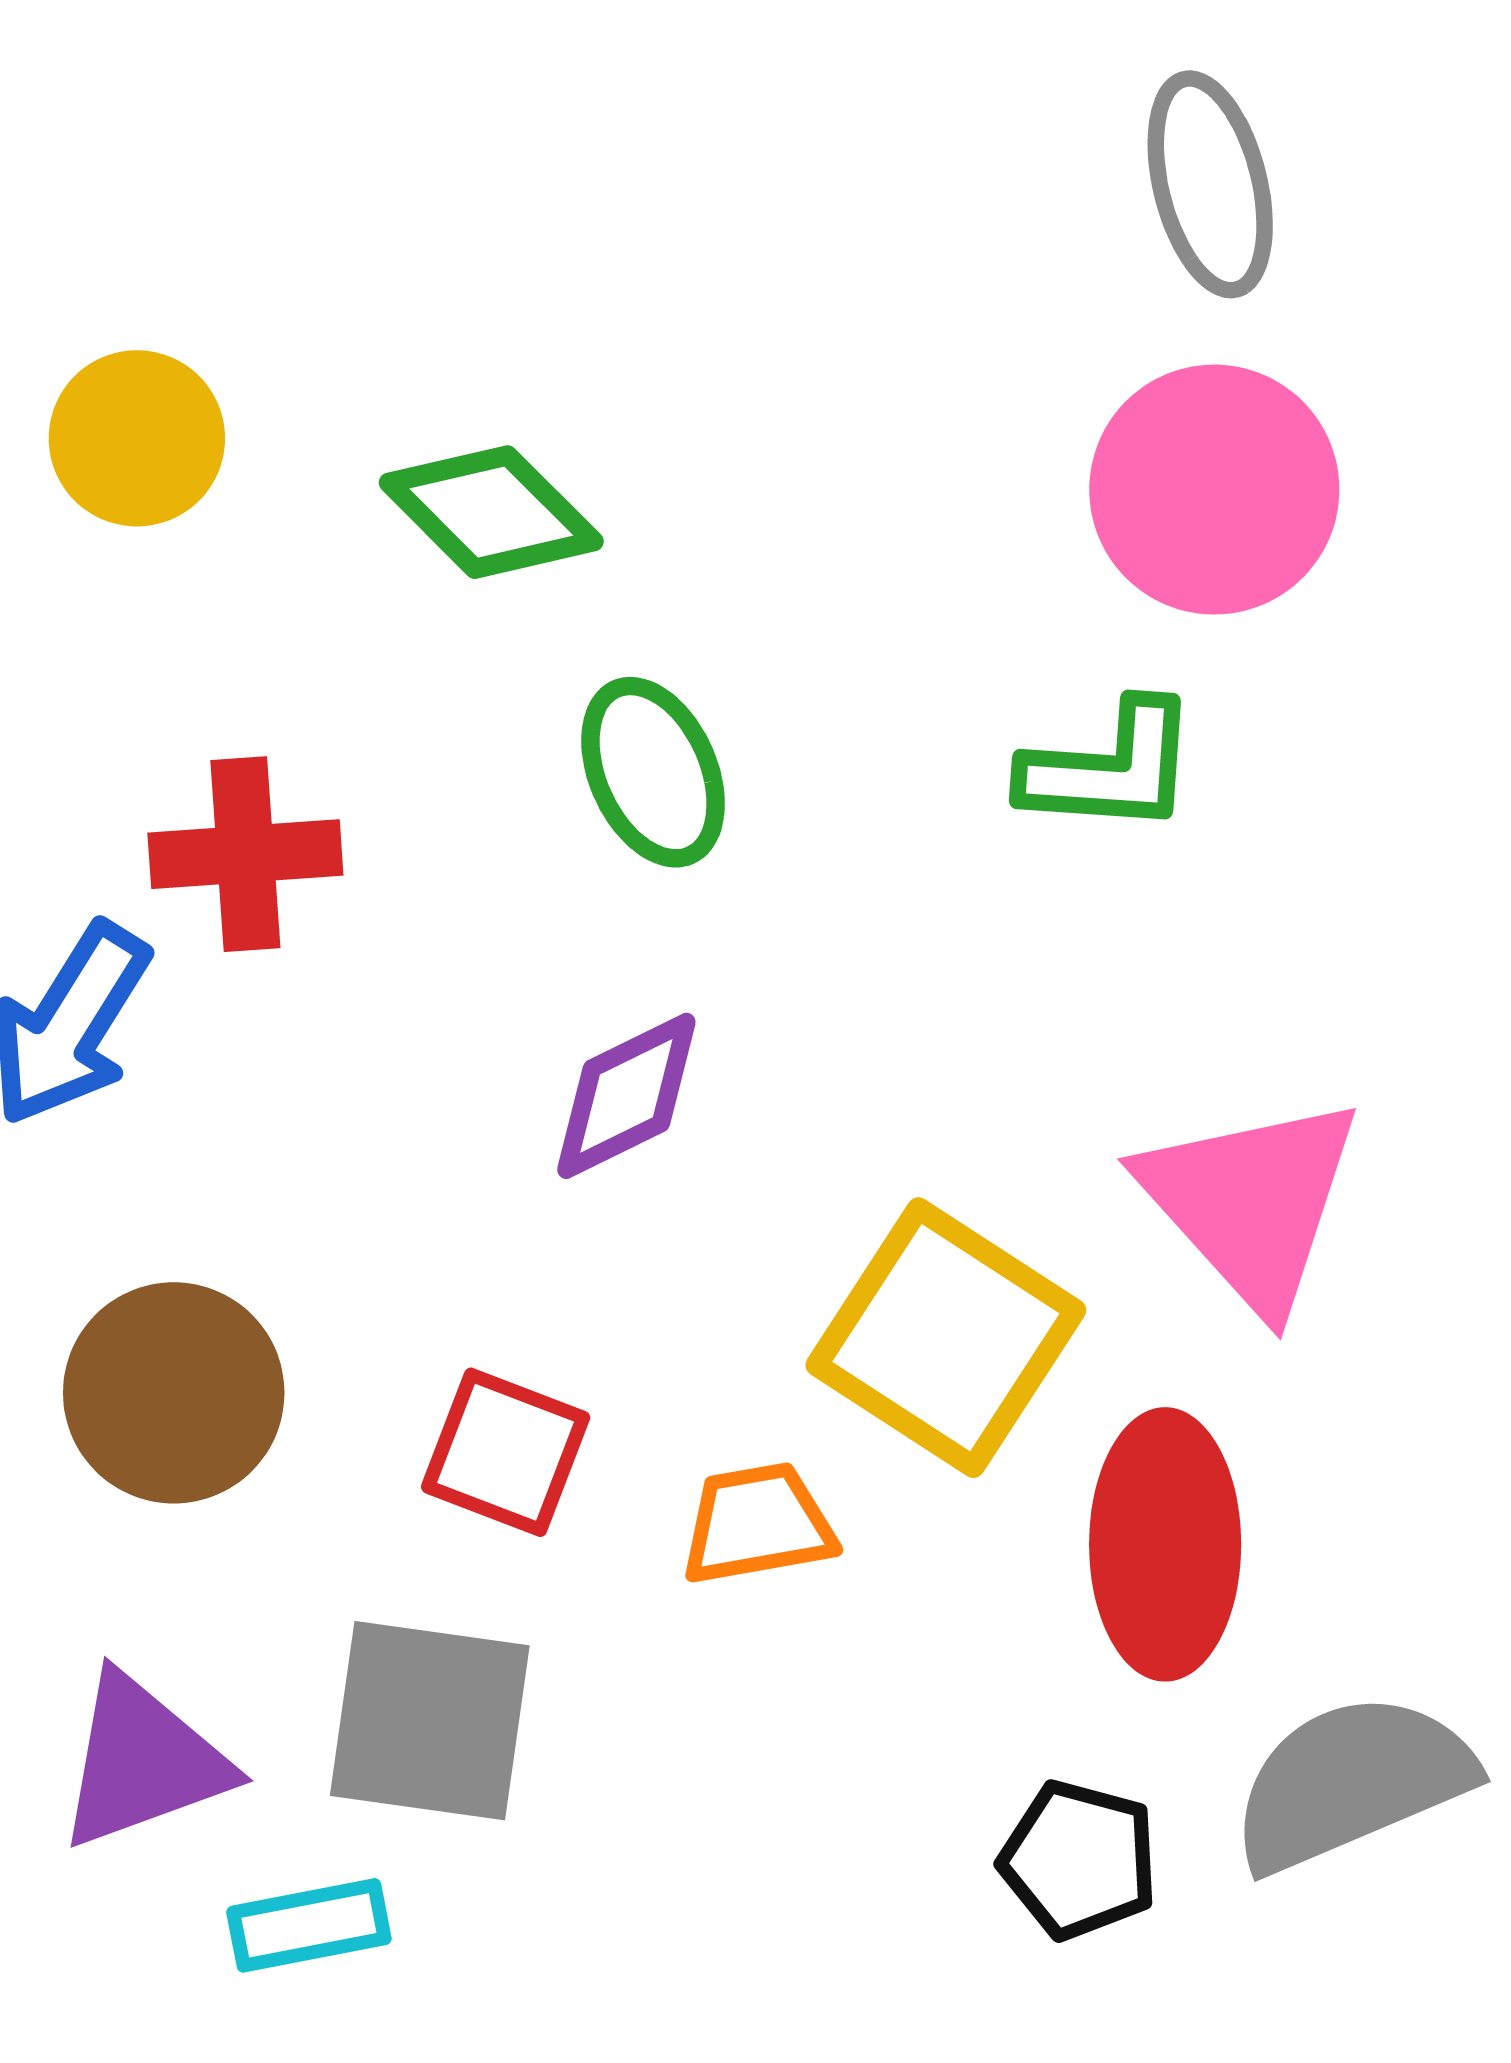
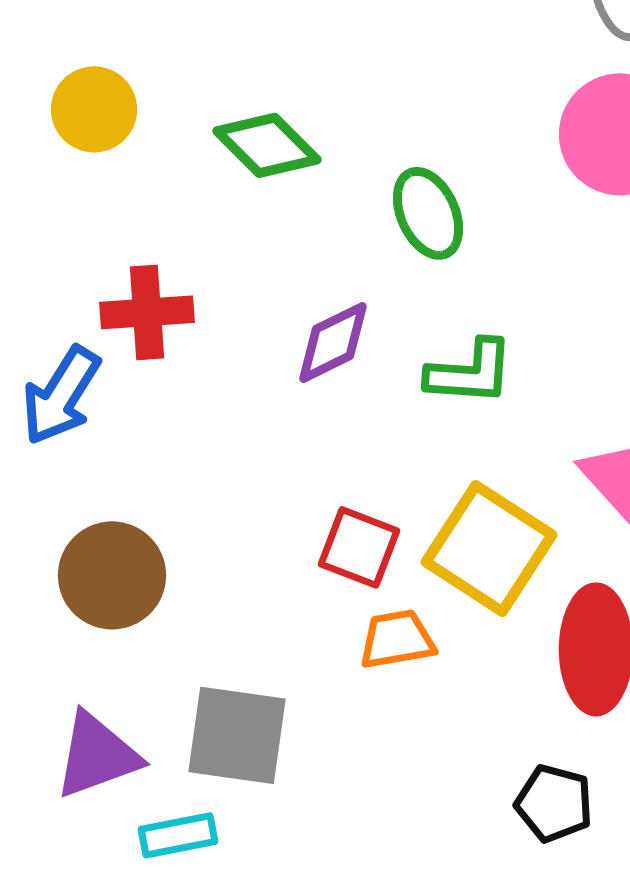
green L-shape: (1110, 768) -> (470, 372), moved
green ellipse: (653, 772) -> (428, 213), moved
purple diamond: (626, 1096) -> (333, 342), moved
red square: (506, 1452) -> (359, 547), moved

